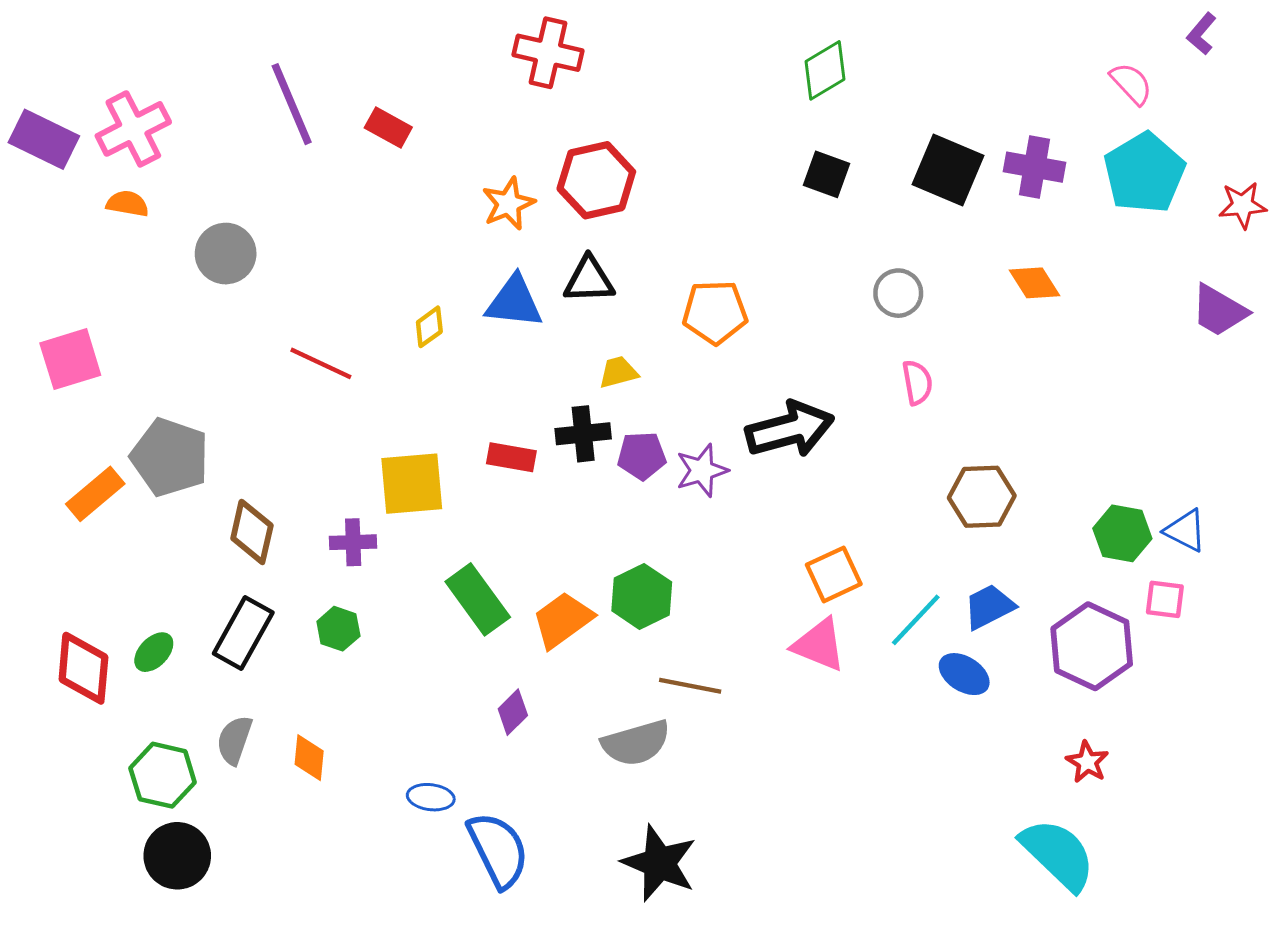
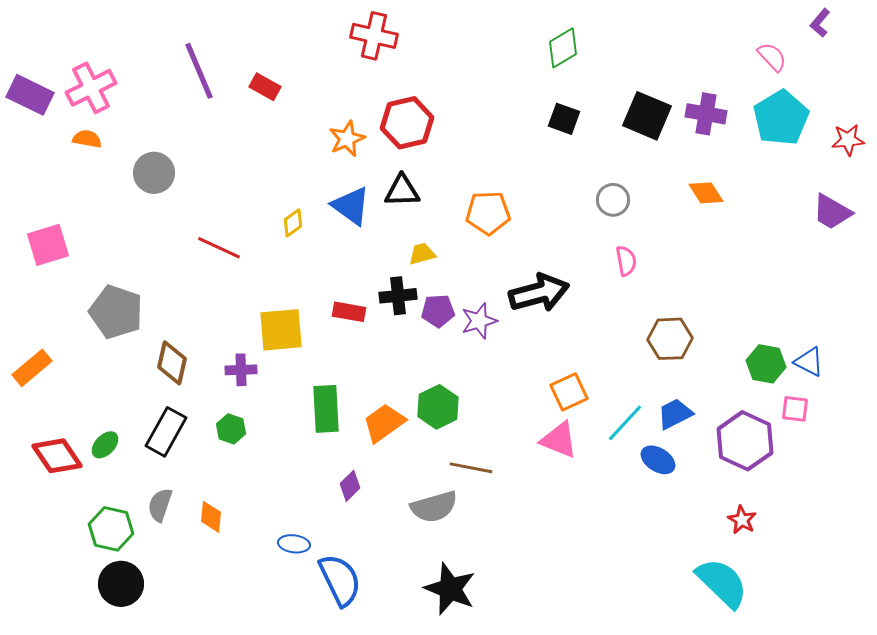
blue triangle: (514, 302) -> (351, 206), turned 30
orange rectangle: (95, 494) -> (32, 368), moved
green rectangle: (478, 599) -> (326, 409), turned 33
red diamond: (83, 668) -> (57, 456), turned -39

